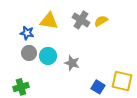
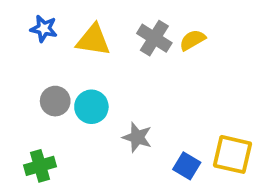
blue star: (27, 33) -> (44, 29), moved
gray star: (72, 63) -> (137, 137), moved

